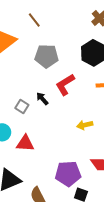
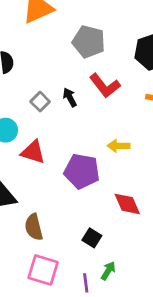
red L-shape: (65, 85) -> (105, 86), turned -110
purple pentagon: (68, 174) -> (82, 171), moved

